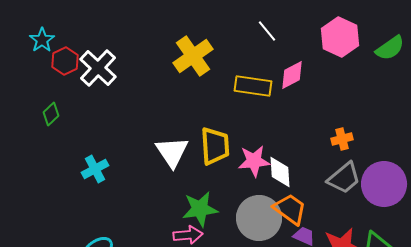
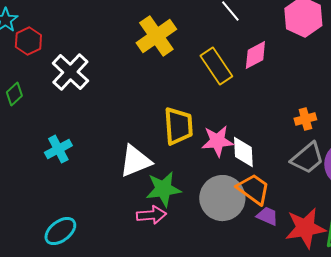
white cross: (98, 68) -> (70, 72), moved
yellow rectangle: (253, 86) -> (216, 66), turned 48
white triangle: (172, 152) -> (135, 161), moved, turned 42

